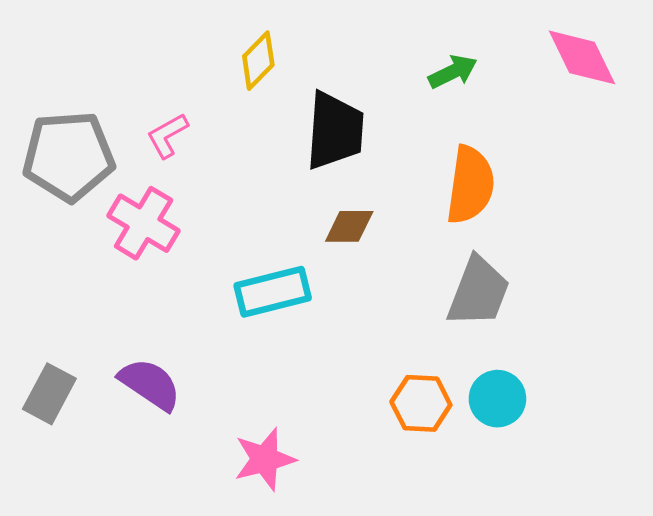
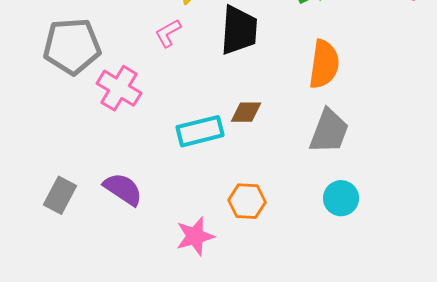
pink L-shape: (167, 136) -> (168, 33), moved
brown diamond: (349, 226) -> (246, 112), moved
orange hexagon: (421, 403) -> (247, 201), moved

